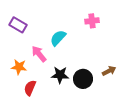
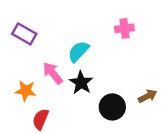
black star: (60, 75) -> (81, 83), moved, turned 30

